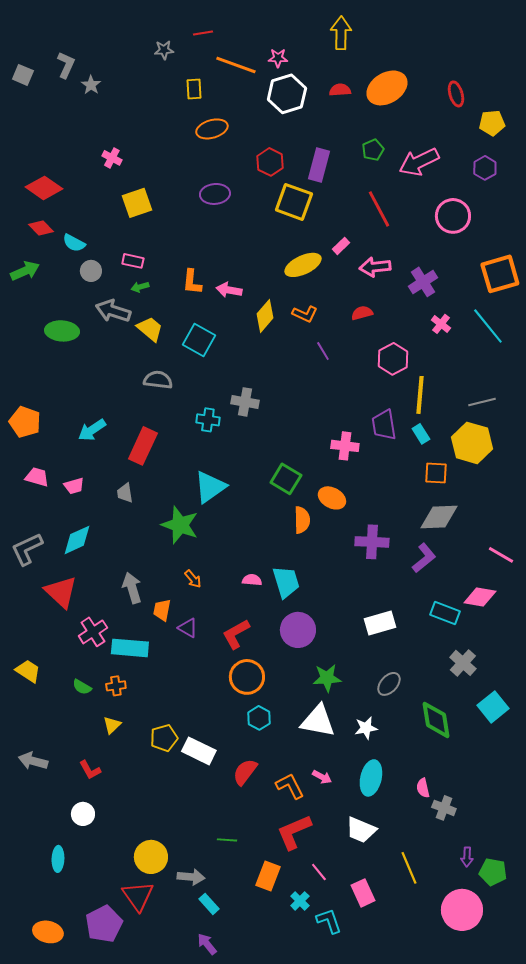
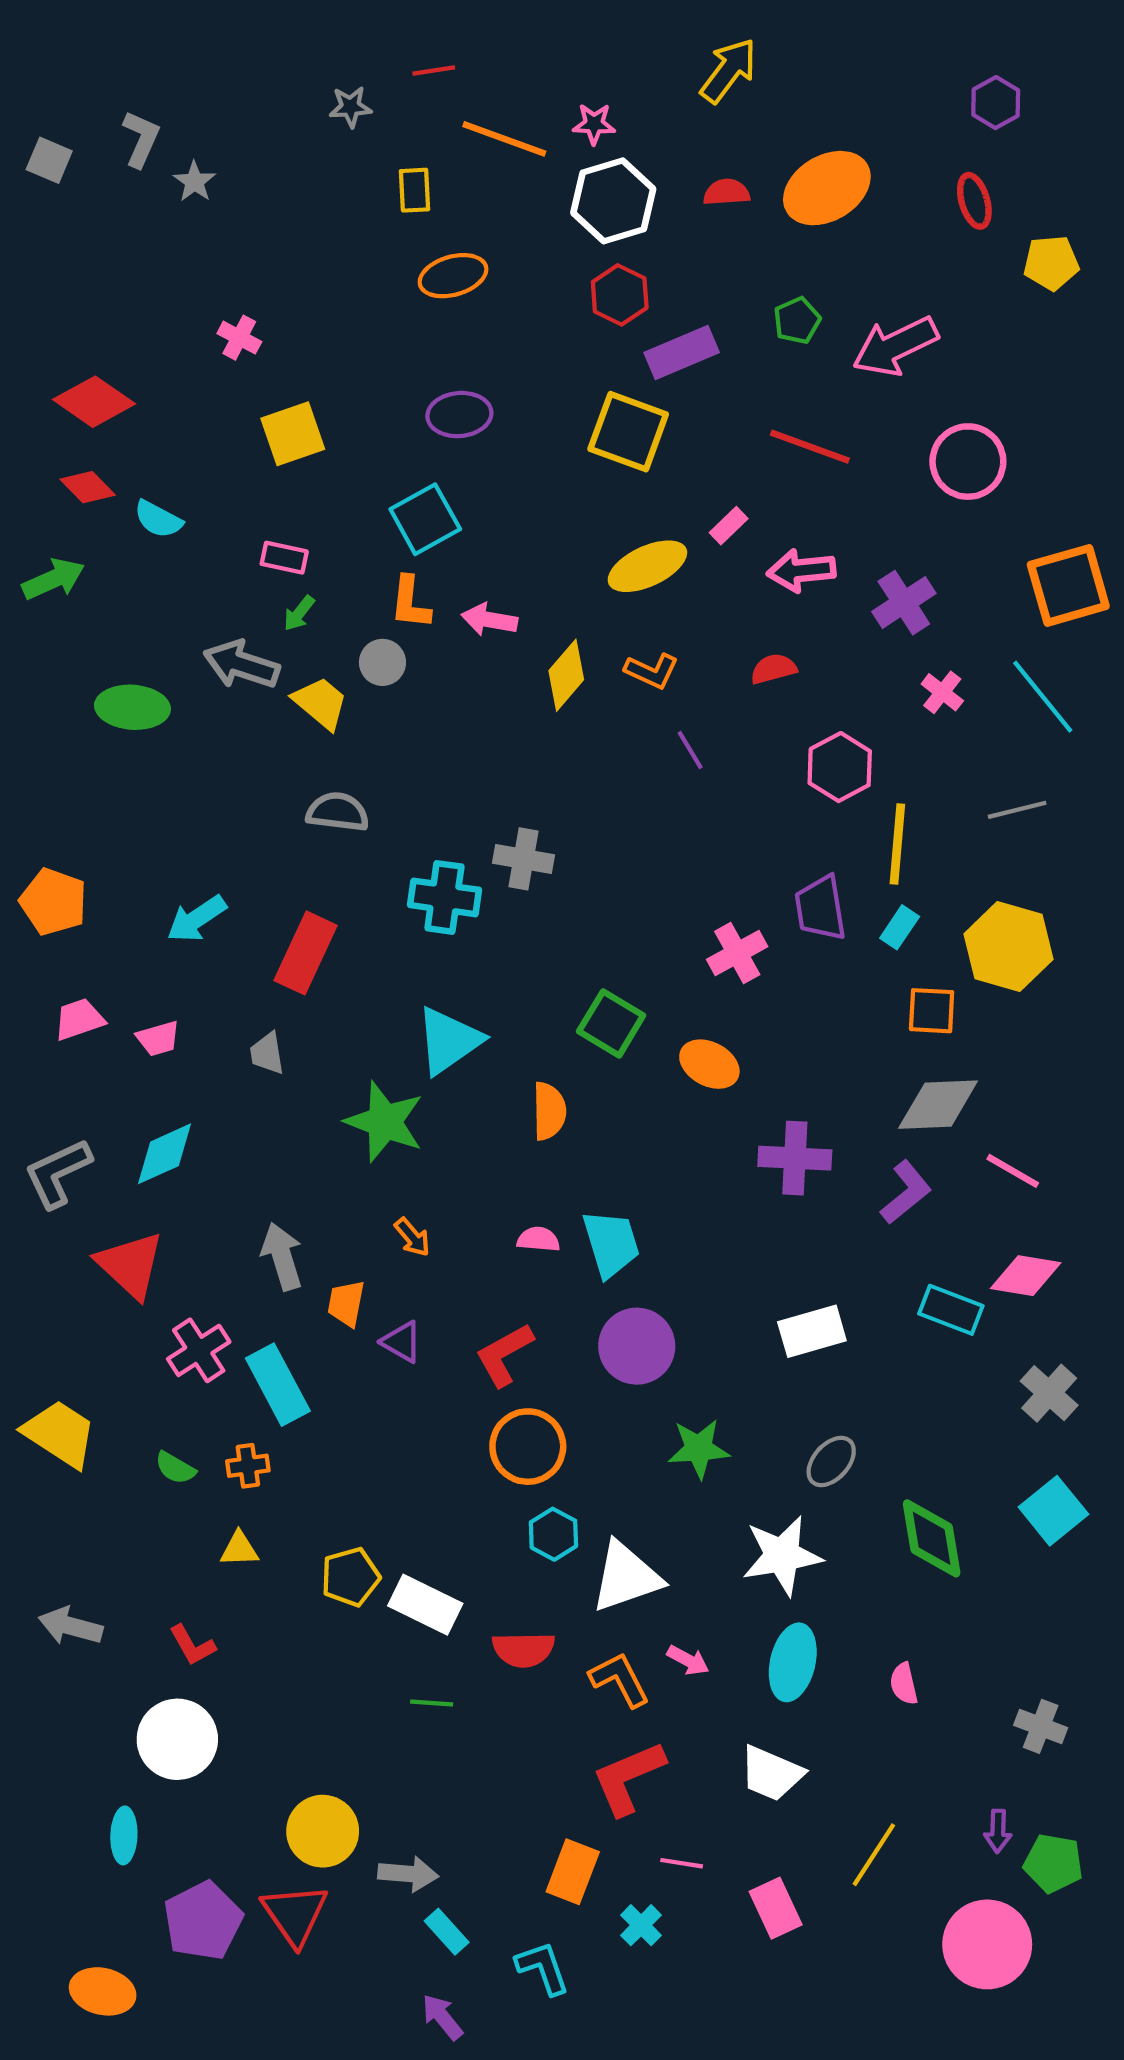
yellow arrow: (341, 33) -> (729, 71), turned 36
red hexagon: (270, 162) -> (620, 295), moved
purple rectangle: (319, 165) -> (682, 353), turned 52
purple hexagon: (485, 168) -> (996, 103), moved
red line: (379, 209) -> (810, 447), turned -42
gray circle: (91, 271) -> (382, 662), moved
green arrow: (140, 287) -> (299, 613), turned -36
cyan square: (199, 340) -> (425, 519), moved, turned 32
gray line: (482, 402) -> (1017, 810), moved
cyan cross: (208, 420) -> (444, 897), size x1.4
cyan rectangle: (421, 434) -> (900, 927), turned 66
pink cross: (345, 446) -> (737, 953), turned -36
pink trapezoid: (37, 477) -> (79, 1019), turned -35
orange semicircle: (302, 520) -> (549, 1111), moved
pink line: (501, 555) -> (1013, 1171), moved
cyan rectangle: (130, 648) -> (278, 1385), turned 57
gray cross: (463, 663) -> (1049, 1393), moved
yellow trapezoid: (28, 671) -> (60, 1434), size x1.4
white triangle: (318, 721) -> (626, 1577), moved, turned -30
yellow triangle: (112, 725) -> (239, 1549), turned 42
white star: (366, 728) -> (782, 1556), size x1.6
red semicircle: (245, 772) -> (523, 1650), turned -128
gray cross: (444, 808) -> (1041, 1726), moved
white circle: (83, 814) -> (177, 1739), size x1.6
green line: (227, 840) -> (432, 1703), moved
yellow line: (409, 868) -> (874, 1855), turned 56
pink line: (319, 872) -> (682, 1863), turned -42
cyan L-shape: (329, 921) -> (543, 1968), moved
purple pentagon: (104, 924) -> (203, 1921), moved

